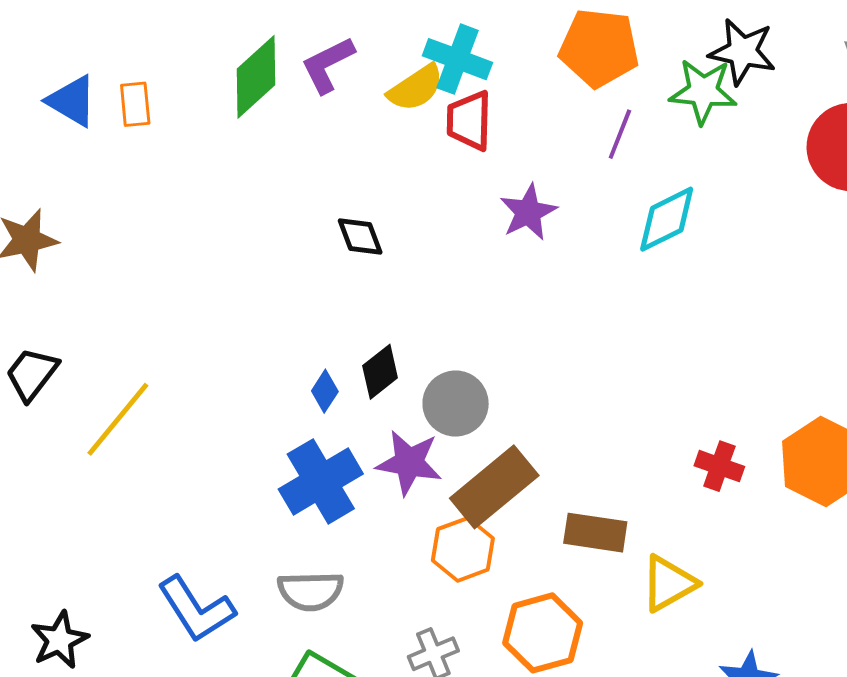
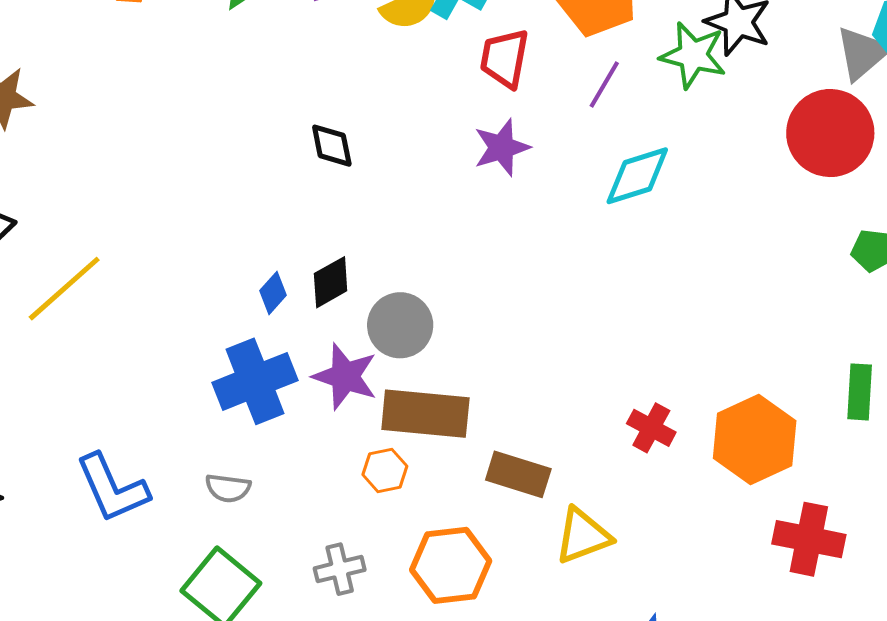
red trapezoid: (469, 121) -> (505, 58), moved
brown rectangle: (494, 487) -> (425, 414), turned 36
orange hexagon: (463, 549) -> (385, 470), size x0.7
gray semicircle: (311, 591) -> (228, 488), size x0.7

